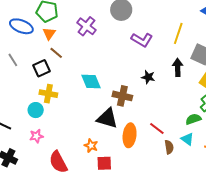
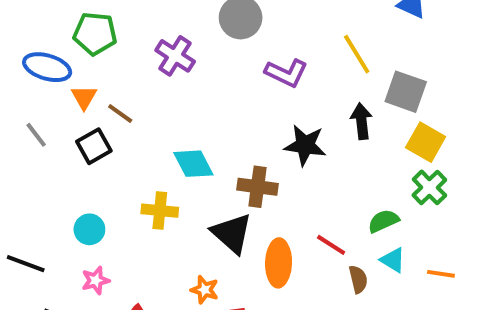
yellow line: (178, 33) -> (357, 54), turned -45
orange triangle: (49, 34) -> (84, 97), moved
black star: (148, 77) -> (305, 145), size x1.5
yellow cross: (48, 94) -> (160, 211), moved
black triangle: (107, 118) -> (232, 233), turned 30
green semicircle: (193, 119) -> (383, 221), moved

